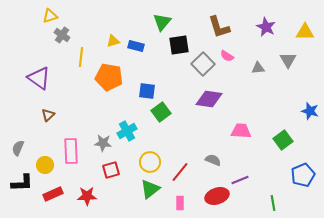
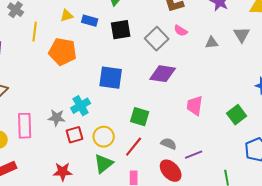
black square: (179, 45) -> (121, 30), moved
blue square: (147, 91) -> (111, 78), moved, size x1.4
green square: (161, 112) -> (140, 117), moved, turned -36
pink trapezoid: (241, 131) -> (195, 106), turned -85
gray semicircle: (213, 160) -> (169, 144), moved
red square: (111, 170) -> (75, 135), moved
red star: (87, 196) -> (63, 172), moved
red ellipse: (217, 196) -> (171, 171), turned 65

